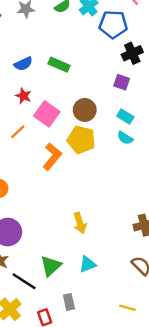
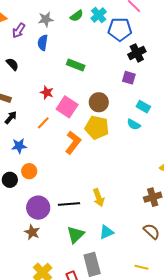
blue semicircle: (23, 64) -> (43, 43), moved, turned 126
cyan rectangle: (125, 117) -> (143, 107), moved
black line: (24, 281) -> (69, 204), moved, turned -35
gray rectangle: (69, 302) -> (92, 264), size x1.6

